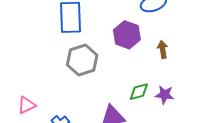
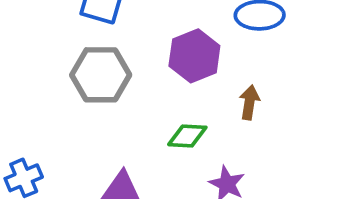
green diamond: (139, 92) -> (187, 136), moved

